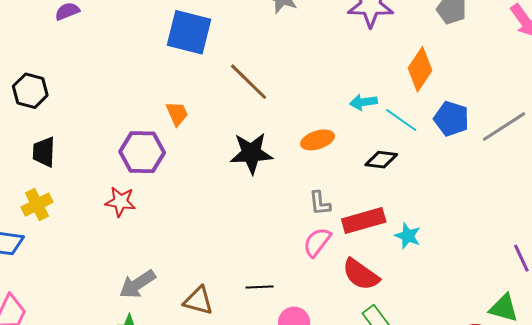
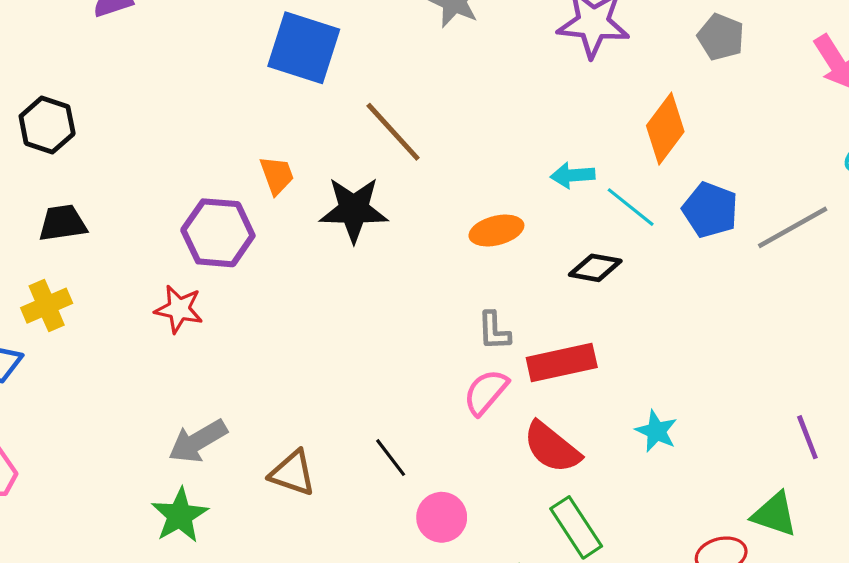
black trapezoid: (44, 152) -> (63, 223), turned 76
black star: (251, 153) -> (354, 210), moved
cyan star: (408, 236) -> (656, 431), moved
black line: (260, 287) -> (391, 458), turned 52

